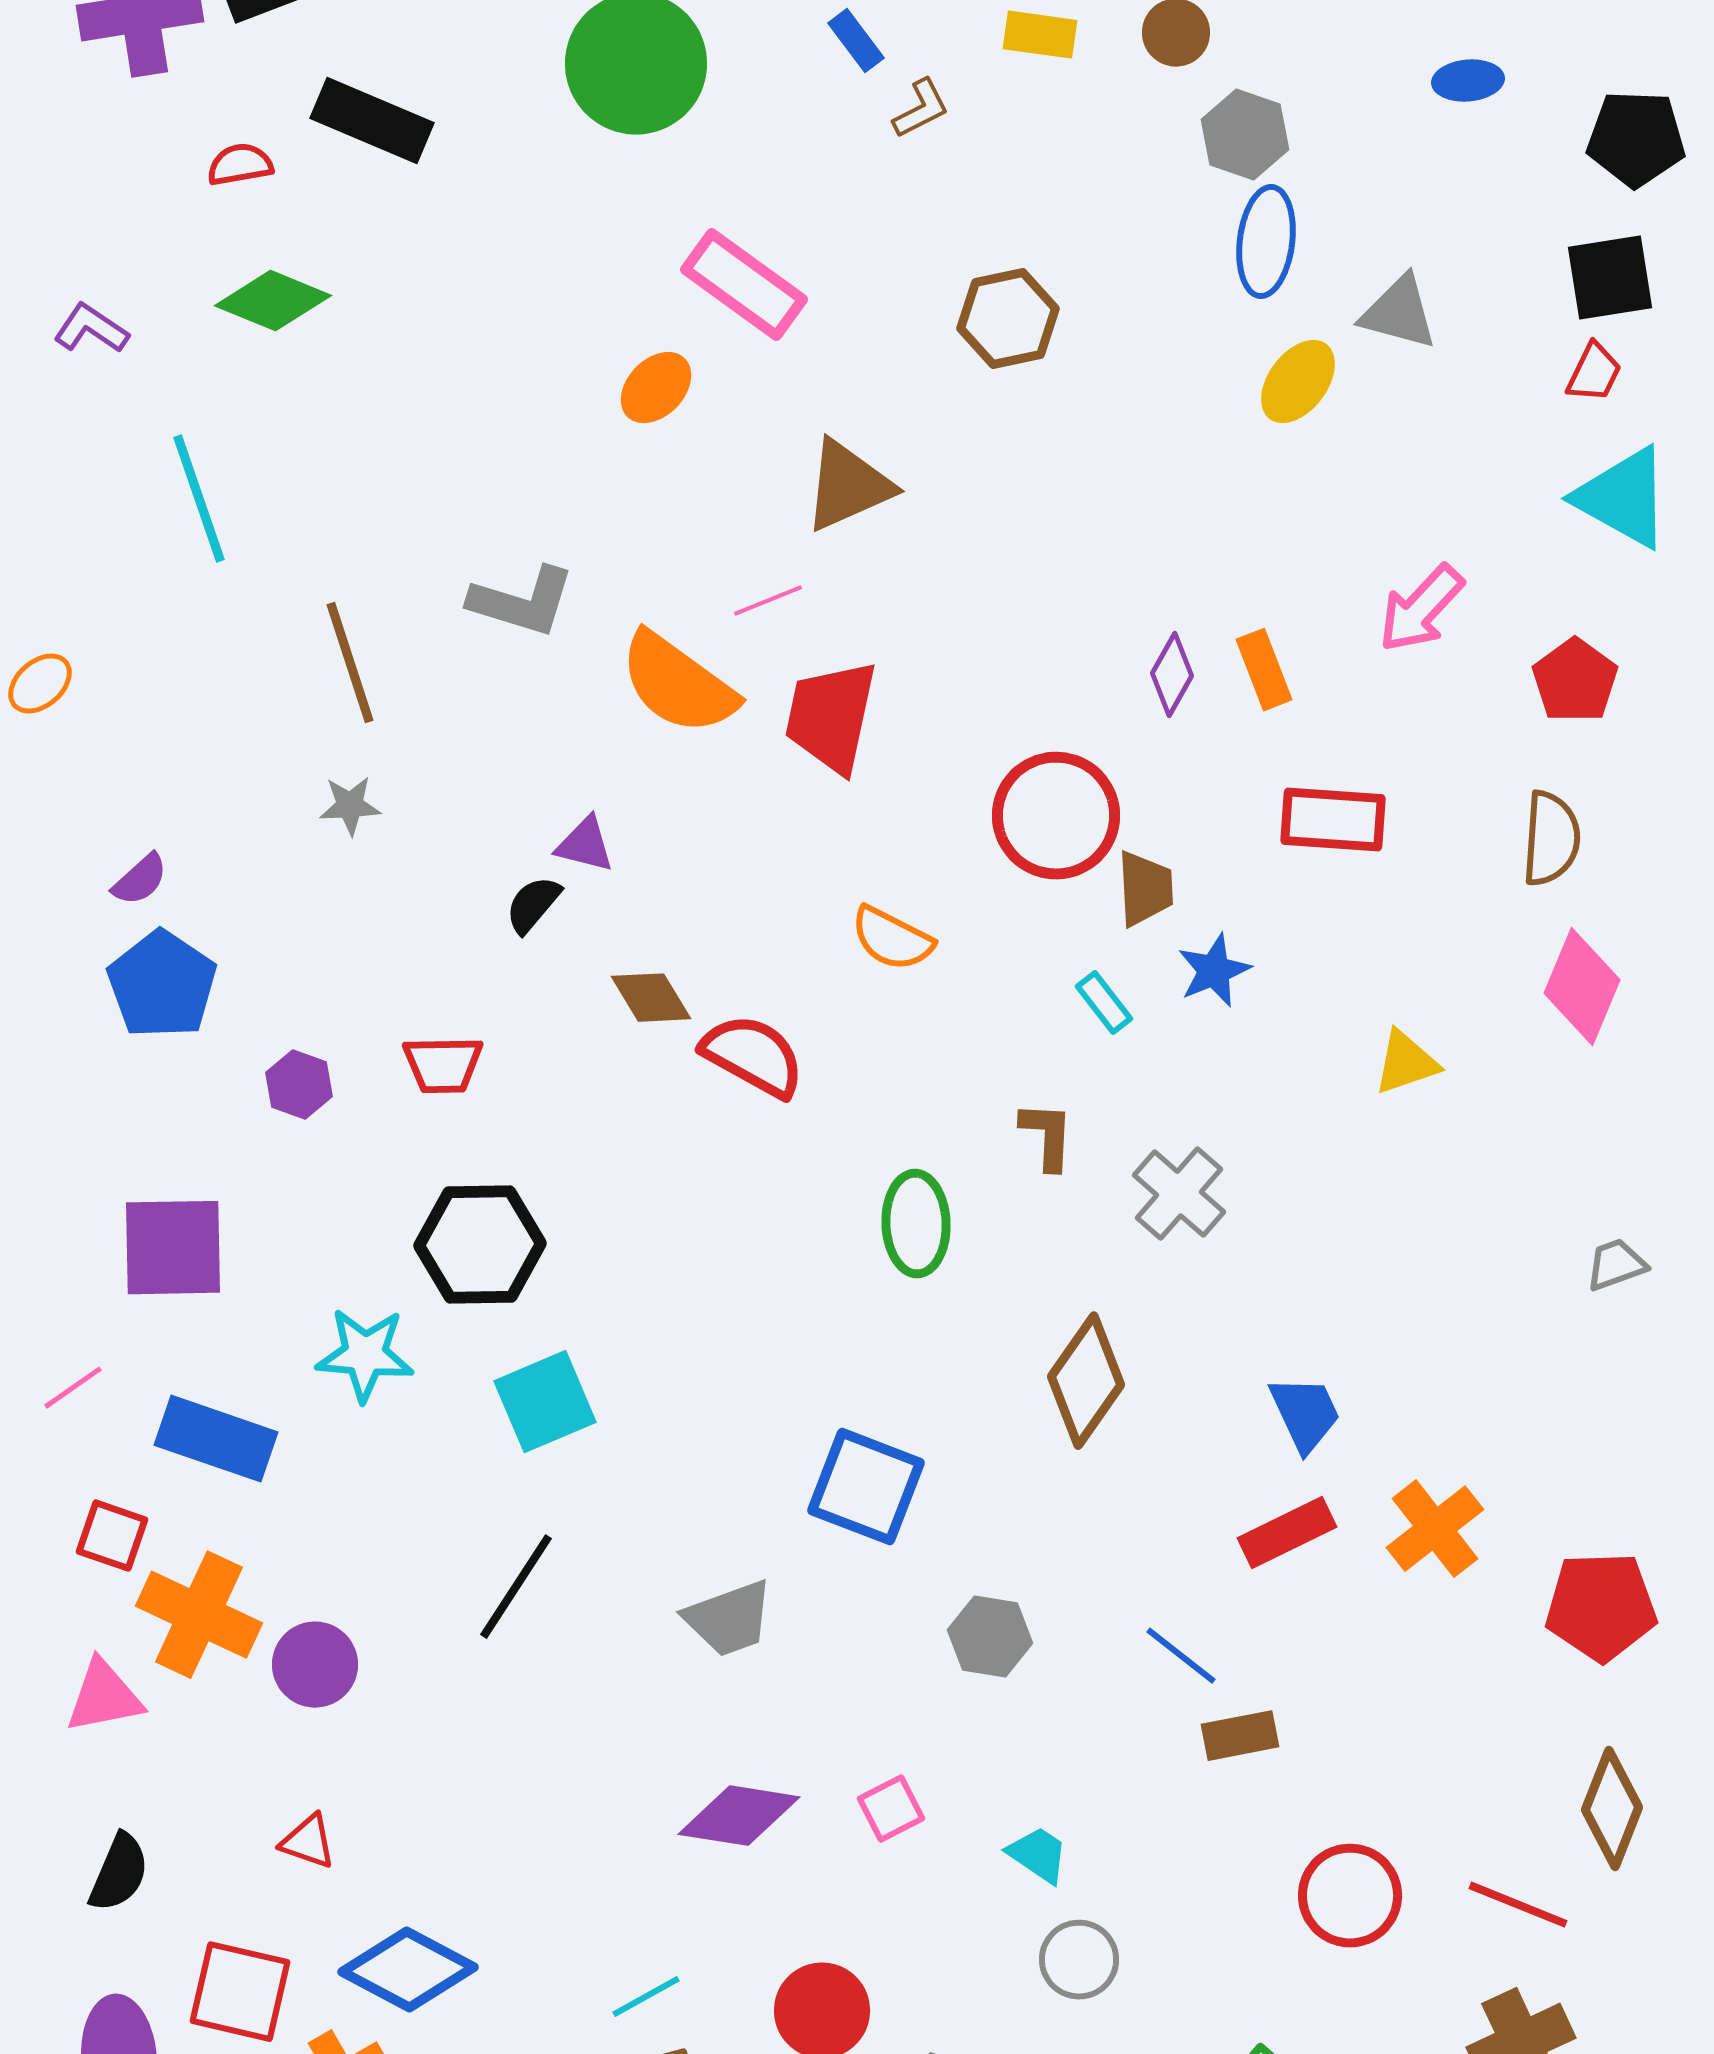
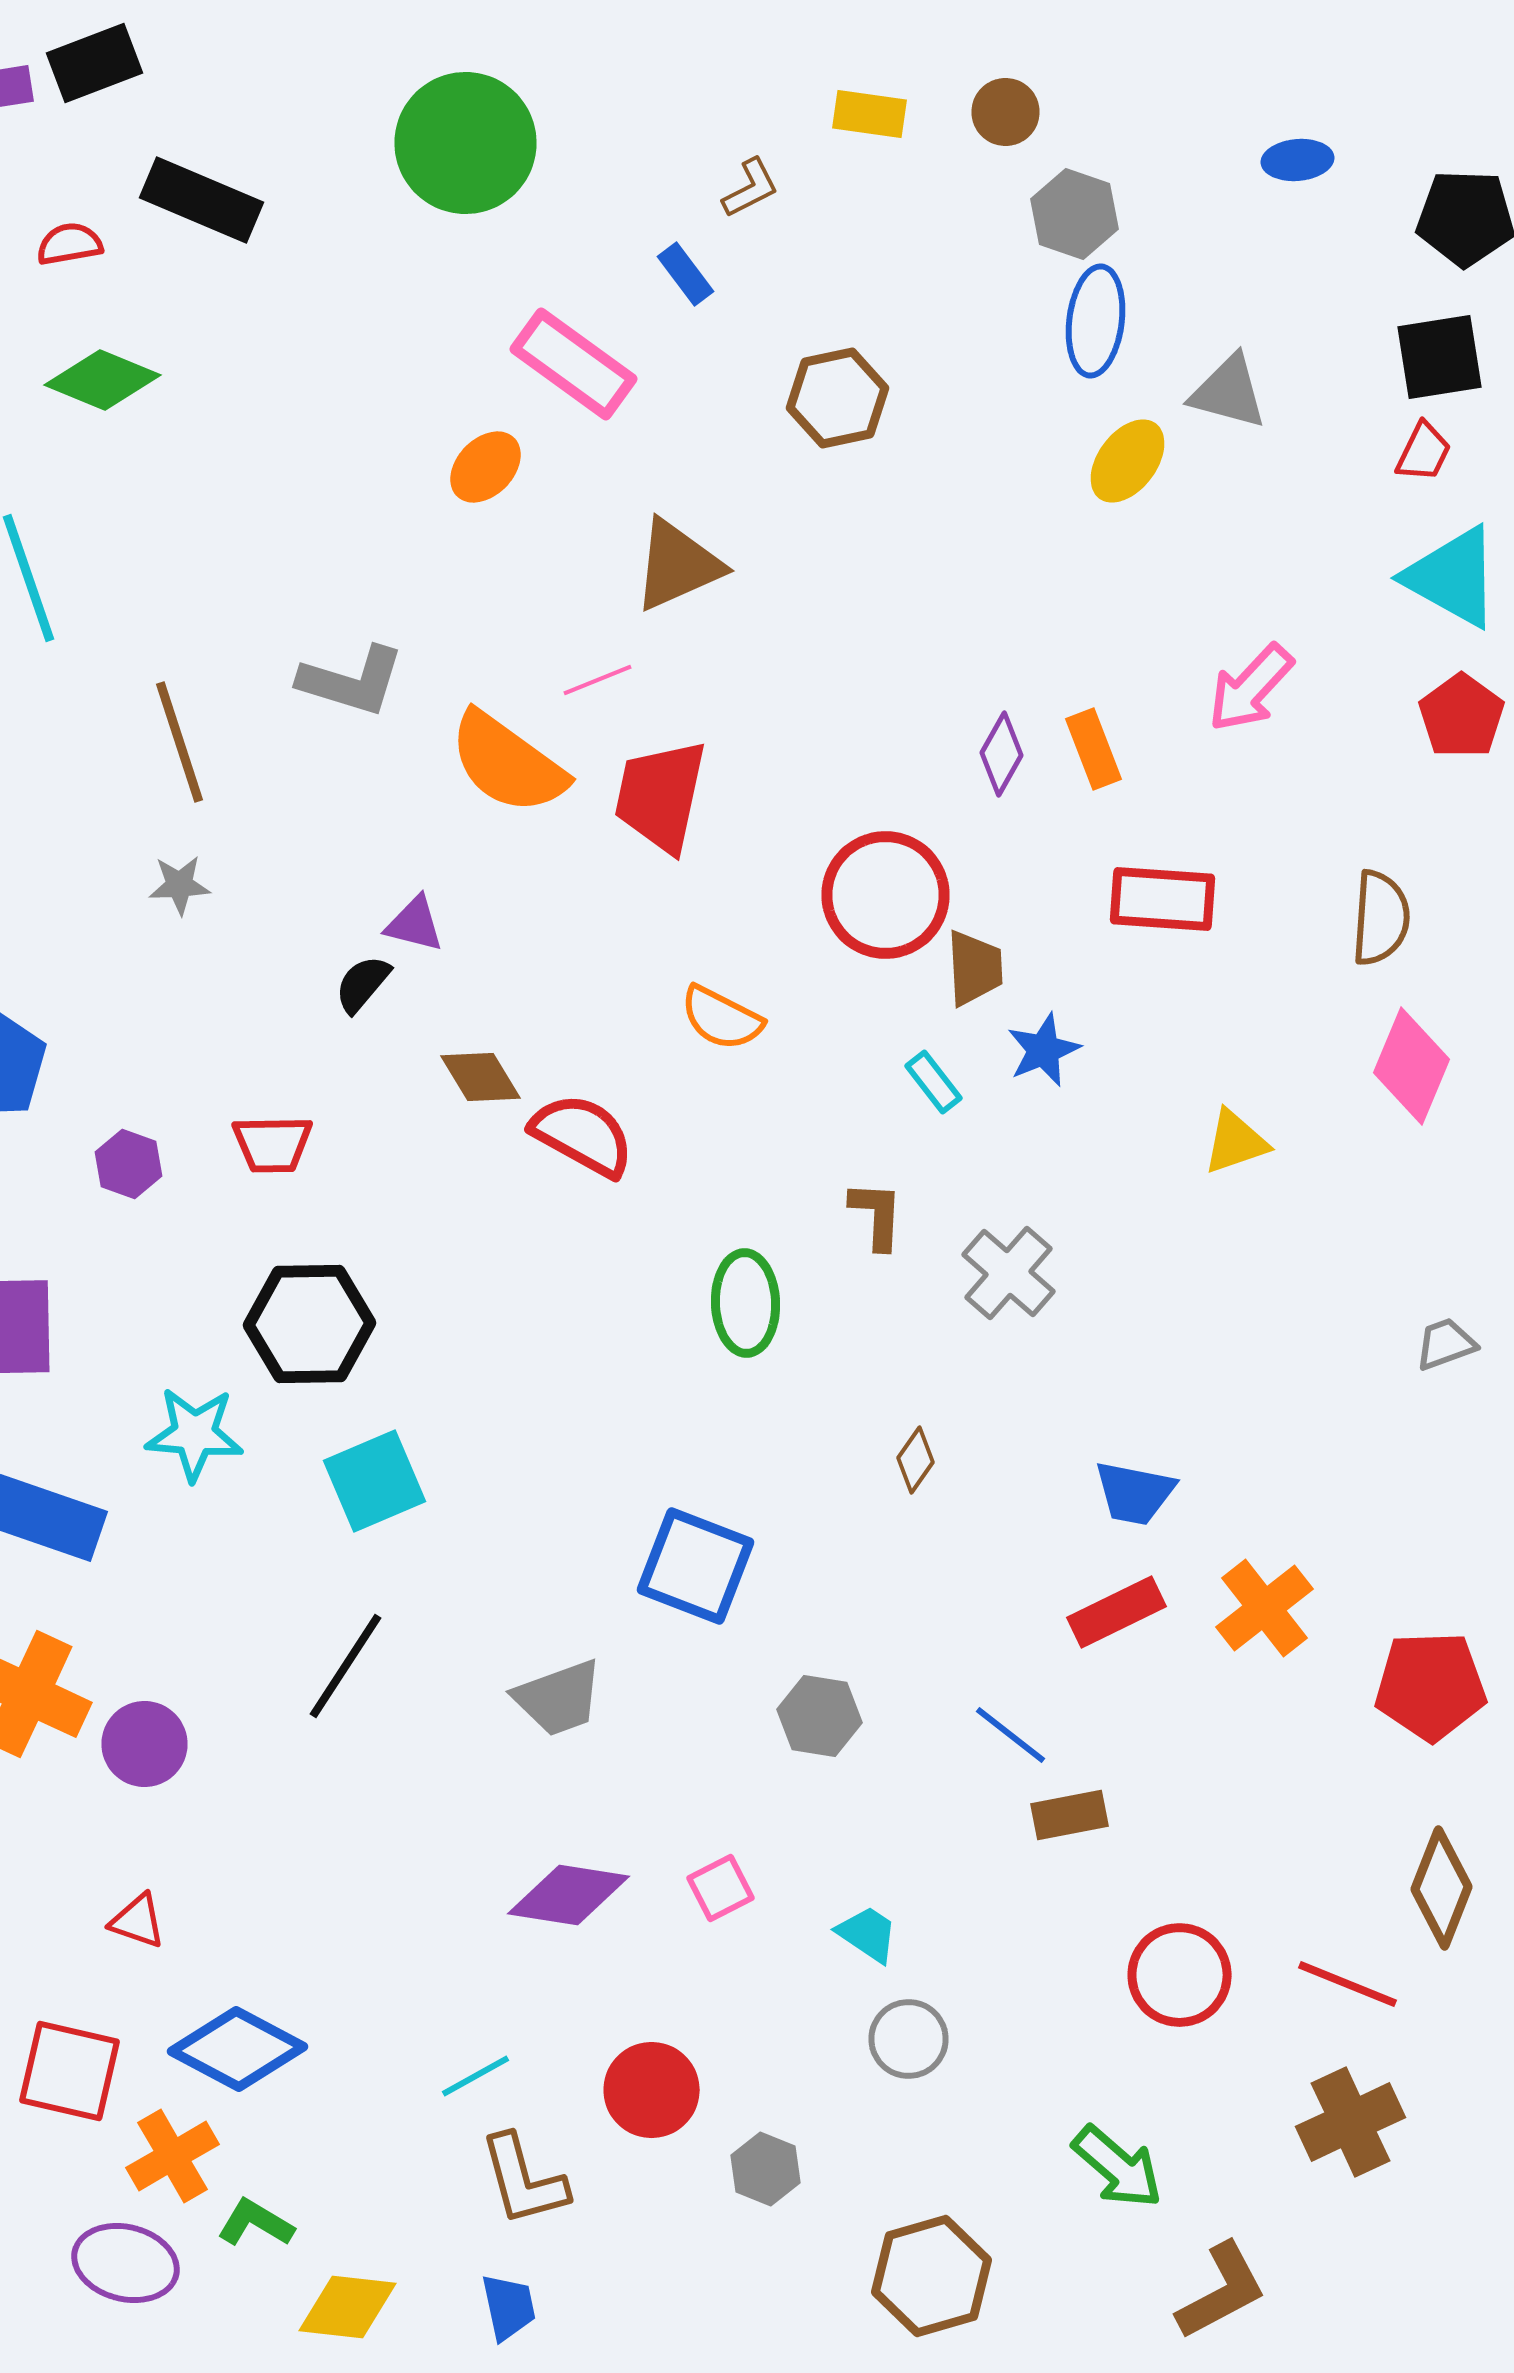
blue rectangle: (856, 41) -> (686, 274), moved
red pentagon: (1575, 681) -> (1462, 716), moved
brown diamond: (1086, 1381) -> (916, 1460), size x0.5
blue trapezoid: (1305, 1414) -> (1134, 1493), turned 126

